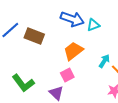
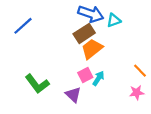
brown rectangle: (34, 36) -> (84, 33), moved, turned -54
cyan arrow: (104, 61) -> (98, 78), moved

